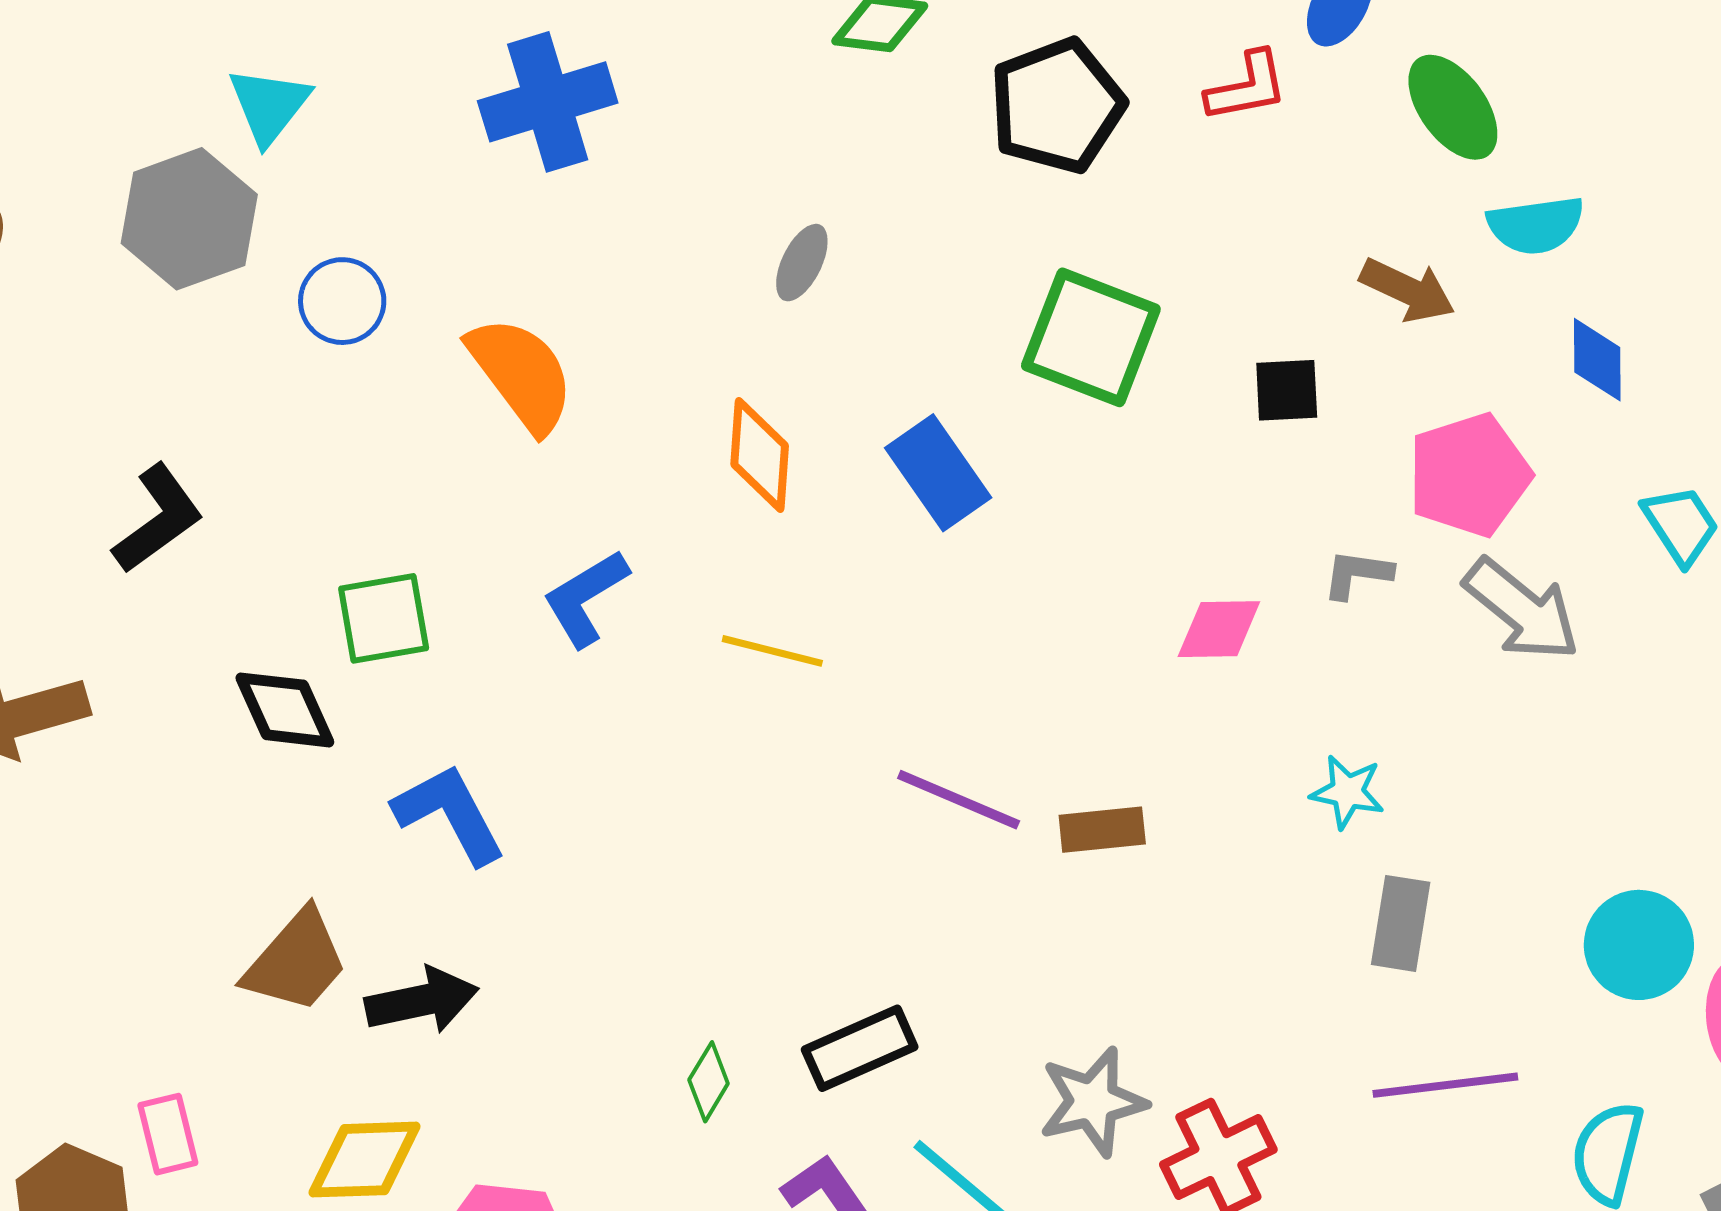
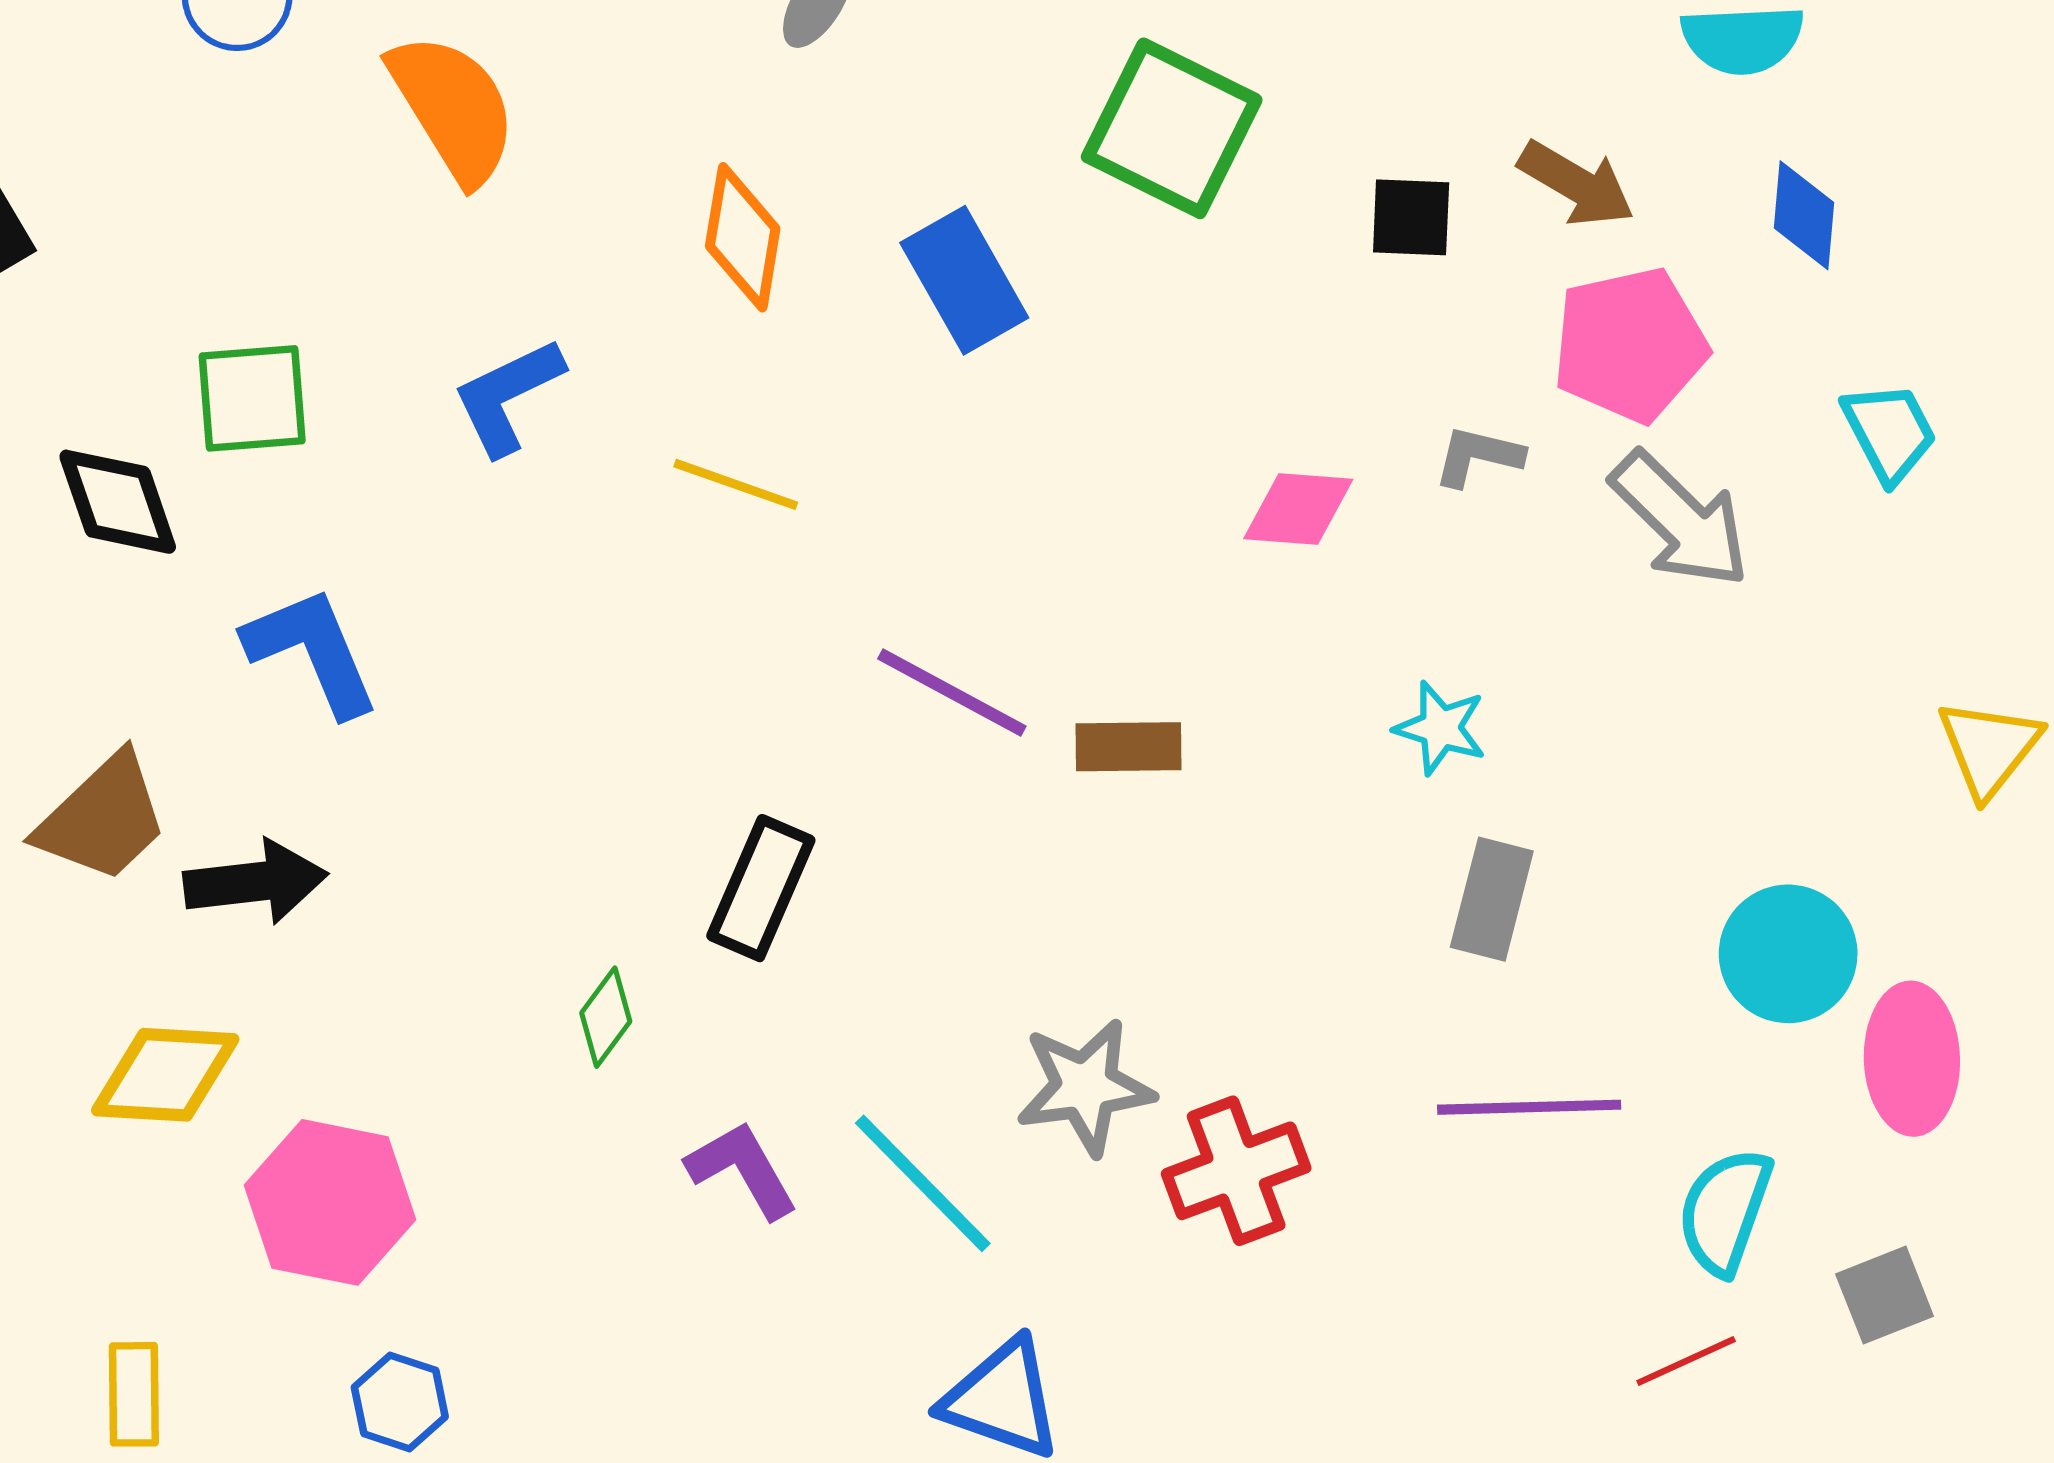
brown arrow: (1408, 290) -> (1576, 184), moved
black rectangle: (860, 1048) -> (761, 888), moved, turned -48

